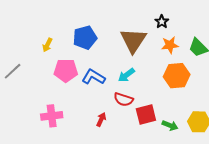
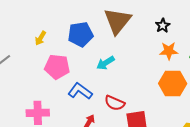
brown triangle: (133, 40) -> (117, 21), moved
cyan arrow: (126, 75) -> (105, 63), moved
blue L-shape: (93, 77) -> (80, 91), moved

